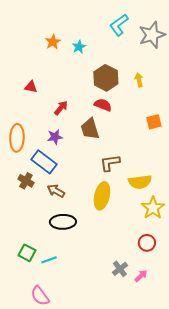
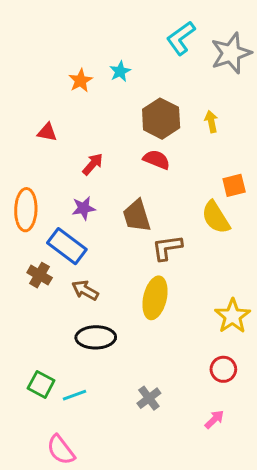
orange star: (53, 42) -> (81, 81), moved
brown trapezoid: (90, 129) -> (137, 216), moved
yellow semicircle: (140, 182) -> (216, 217), moved, turned 65
gray cross: (120, 269) -> (149, 398), moved

